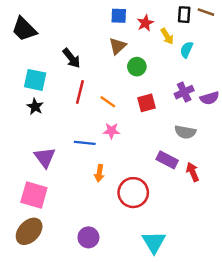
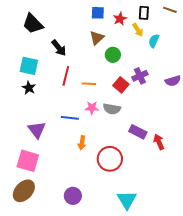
black rectangle: (184, 15) -> (144, 13), moved
black trapezoid: (24, 29) -> (33, 24), moved
purple cross: (184, 92) -> (140, 76), moved
orange line: (108, 102) -> (89, 84), turned -32
red square: (147, 103) -> (121, 85), turned -35
gray semicircle: (185, 132) -> (112, 109), moved

